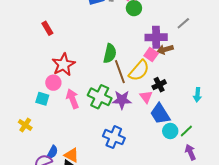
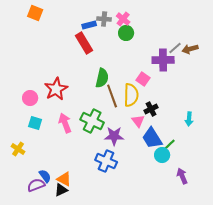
red rectangle: (47, 28) -> (84, 43), moved, size x1.5
purple cross: (156, 37) -> (163, 60), moved
brown arrow: (165, 49) -> (190, 49), moved
yellow semicircle: (139, 71) -> (131, 95), turned -40
pink circle: (53, 83) -> (30, 98), moved
purple star: (122, 100) -> (114, 136), moved
green line: (186, 131) -> (169, 145), moved
blue semicircle: (52, 152) -> (45, 176), turned -64

